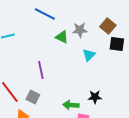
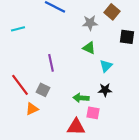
brown square: (108, 26) -> (112, 12), moved
green triangle: (62, 37) -> (89, 48), moved
cyan triangle: (89, 55) -> (106, 66), moved

